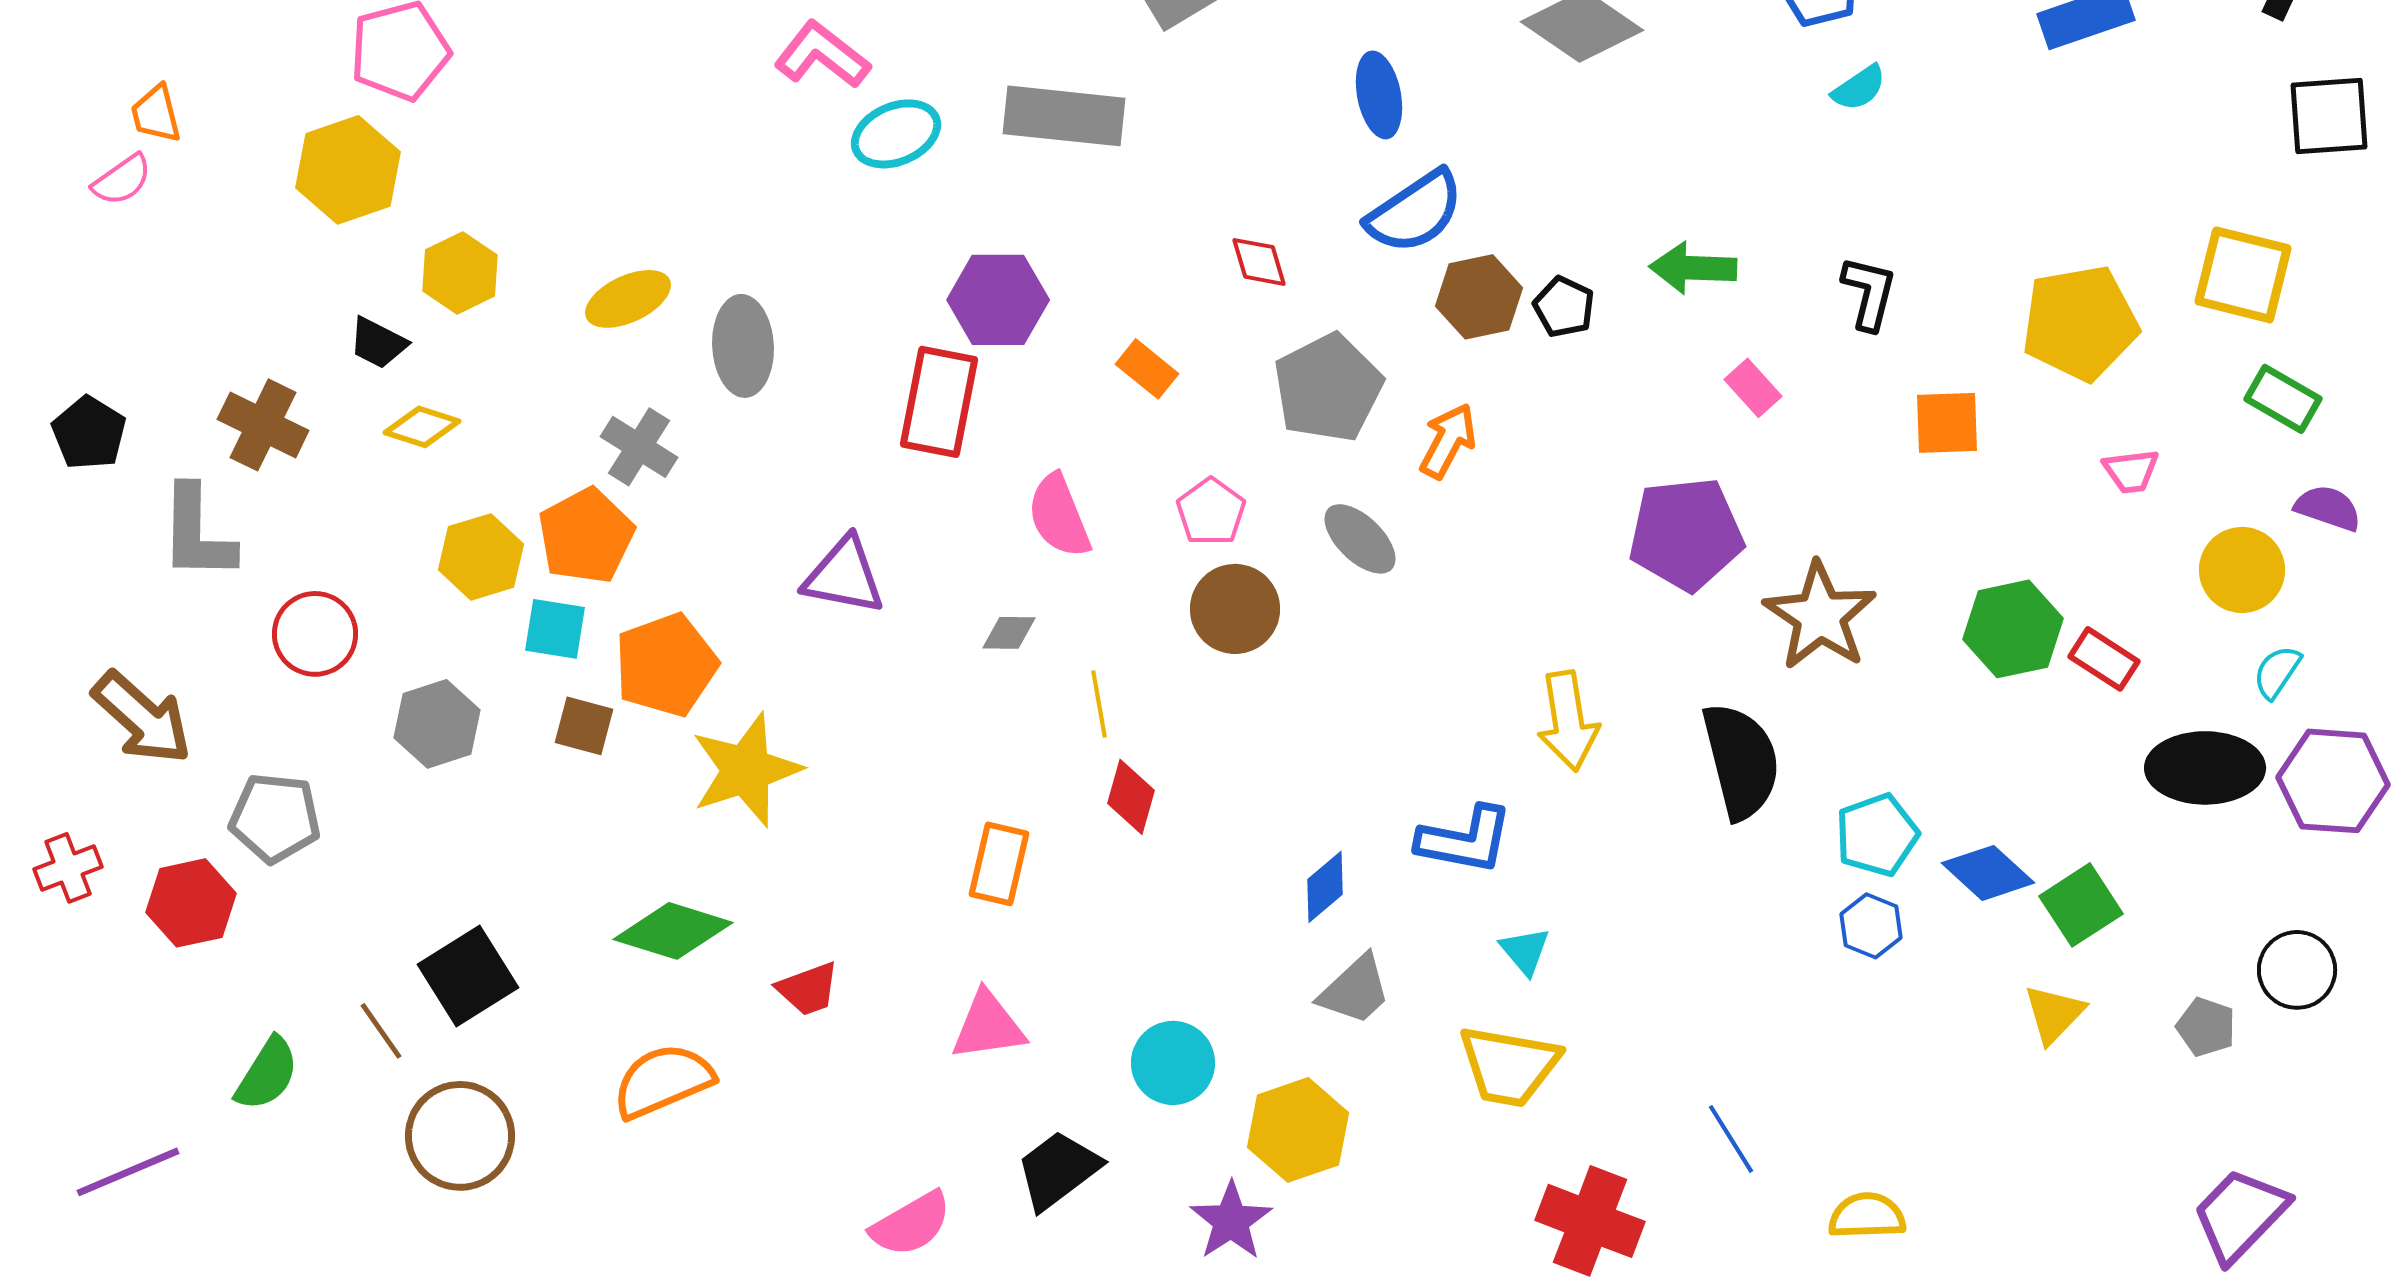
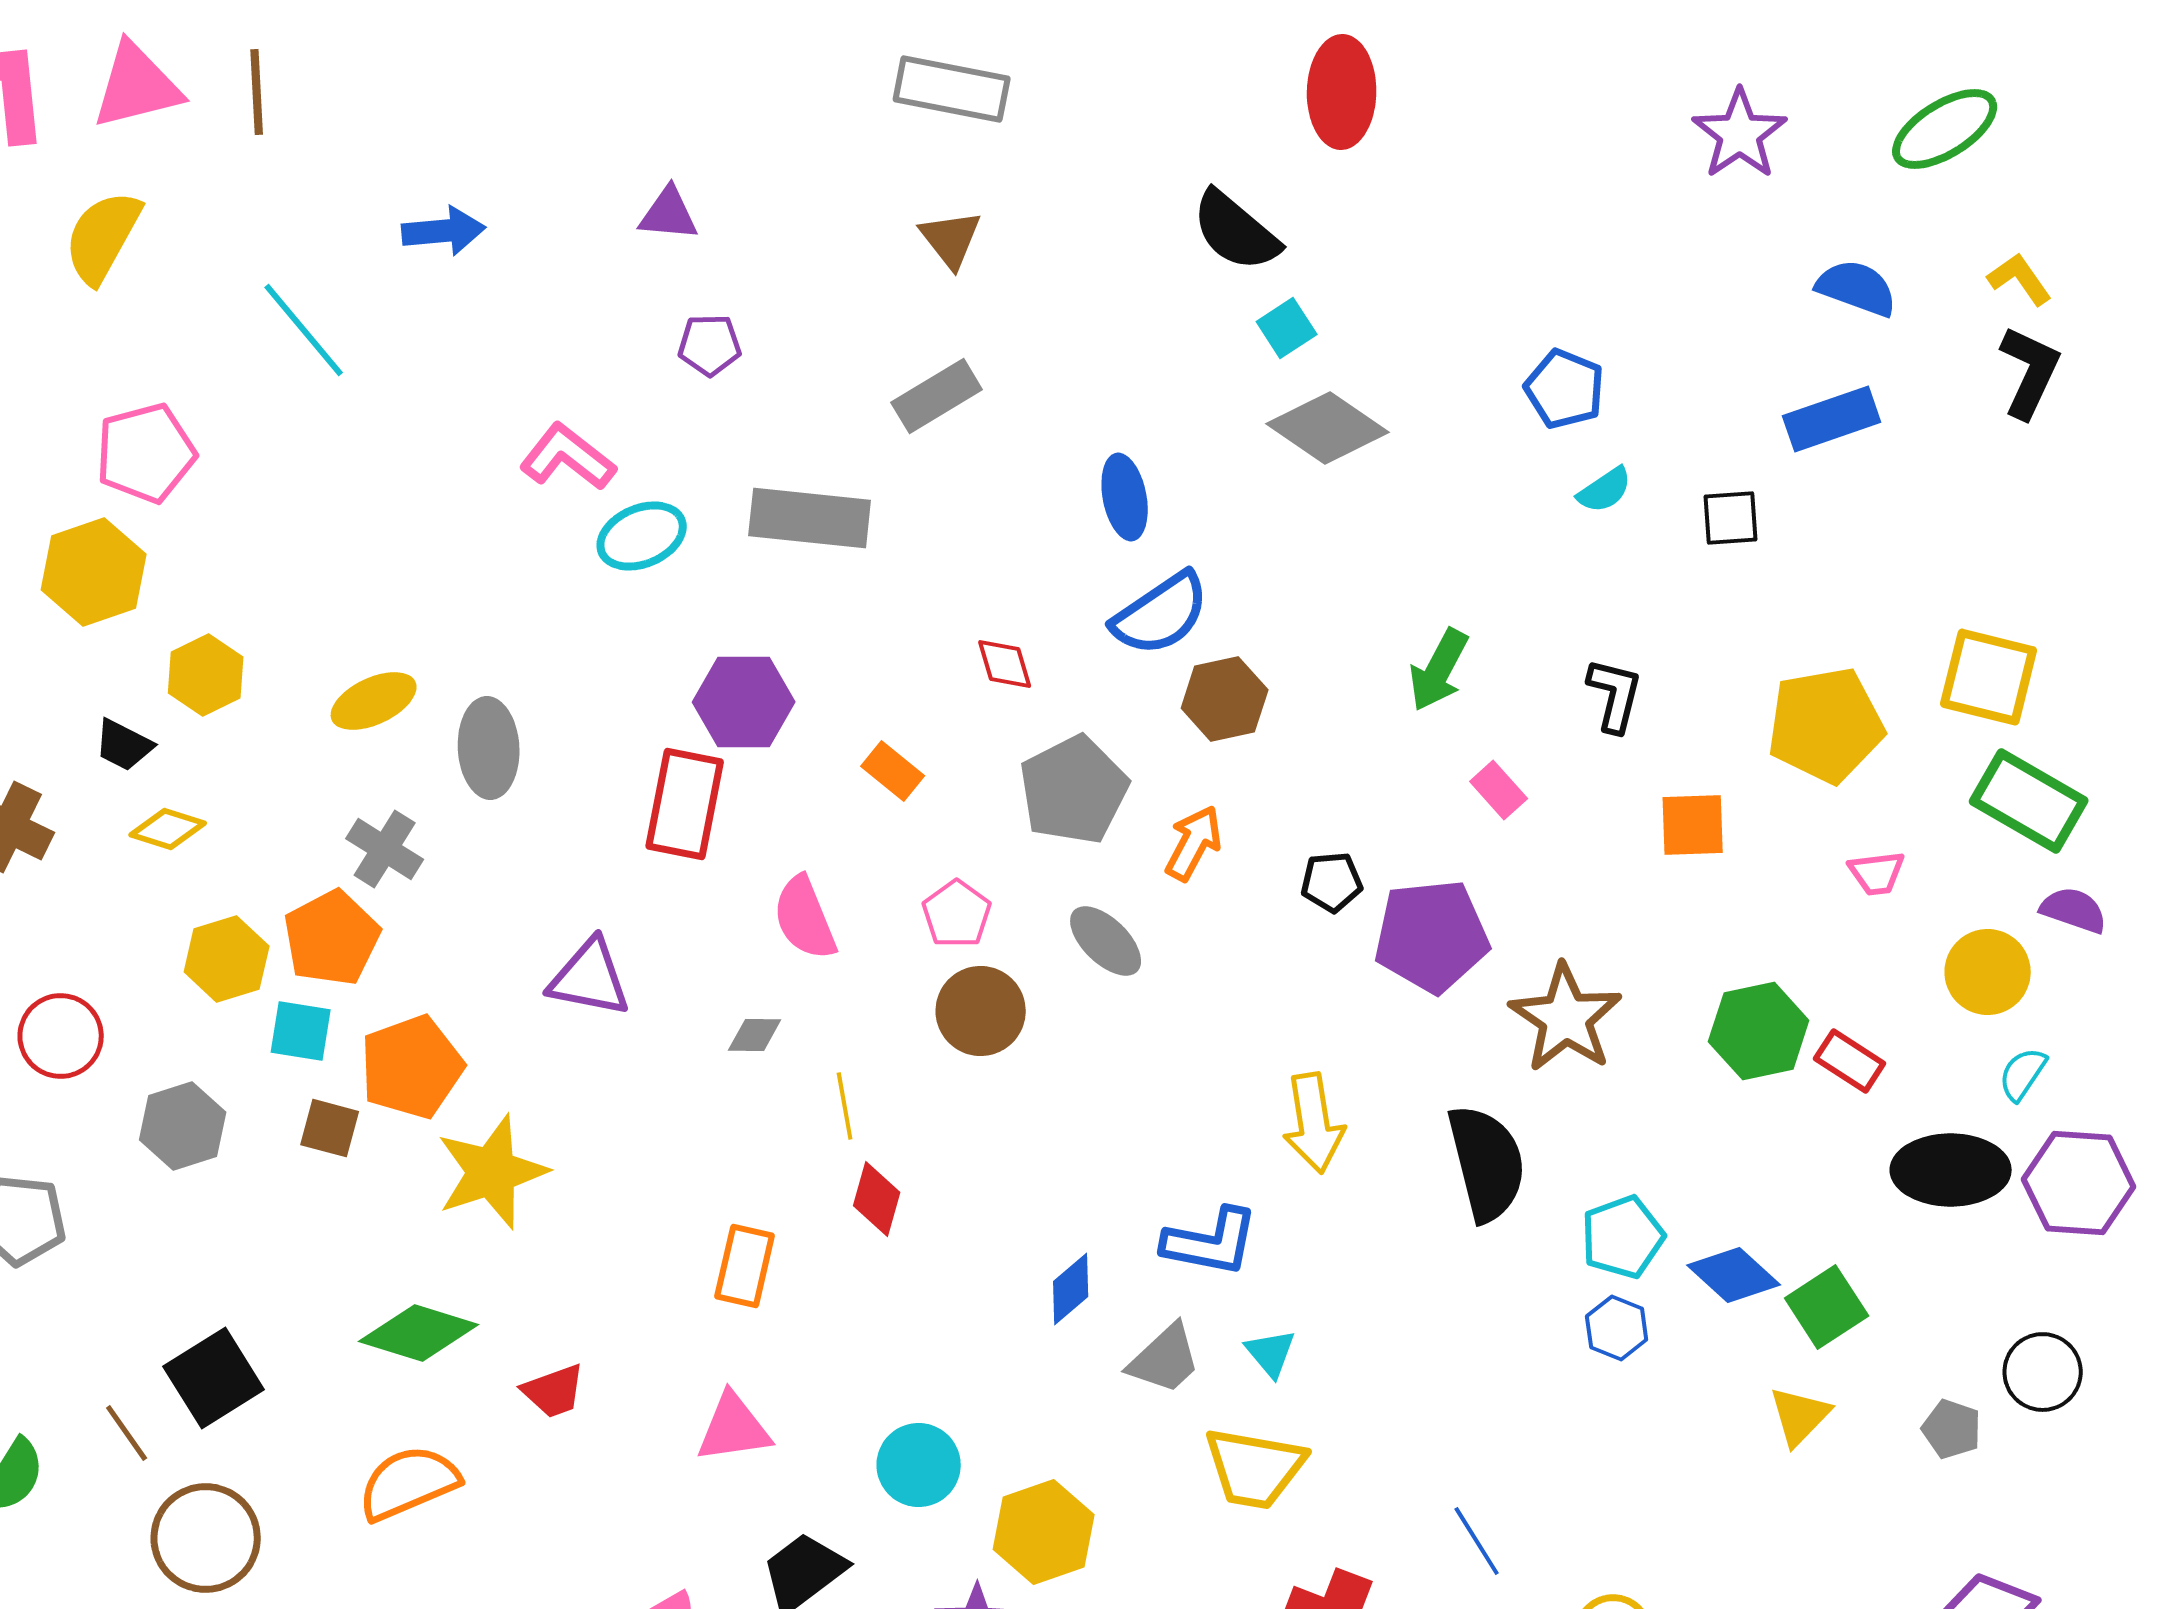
black square: (2329, 116) -> (1731, 518), moved, size x0.7
green arrow: (1693, 268) -> (1439, 670), turned -64
black pentagon: (1564, 307) -> (1332, 882), moved, turned -30
green rectangle: (2283, 399) -> (2029, 801), size x1.5
gray trapezoid: (1355, 990) -> (1165, 1359), moved

